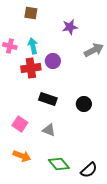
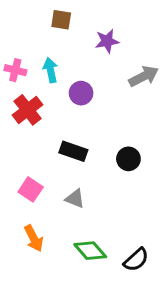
brown square: (31, 13) -> (61, 20), moved
red cross: (31, 68) -> (28, 110), moved, turned -30
orange arrow: (22, 156) -> (34, 238), turned 42

